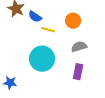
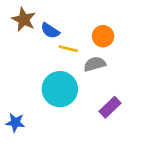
gray semicircle: (79, 47) -> (95, 64), moved
purple rectangle: (78, 72) -> (110, 107), turned 35

